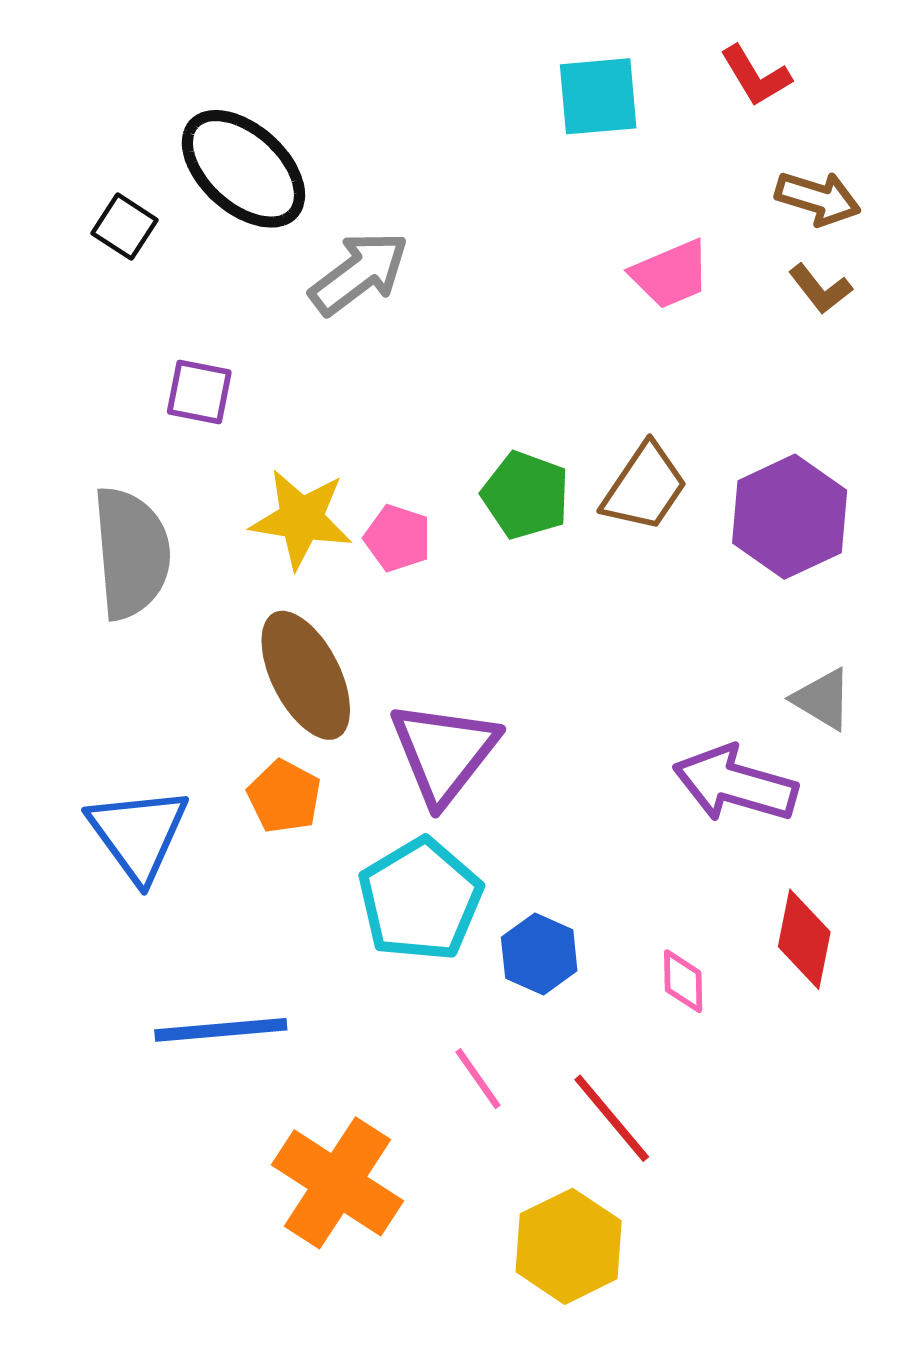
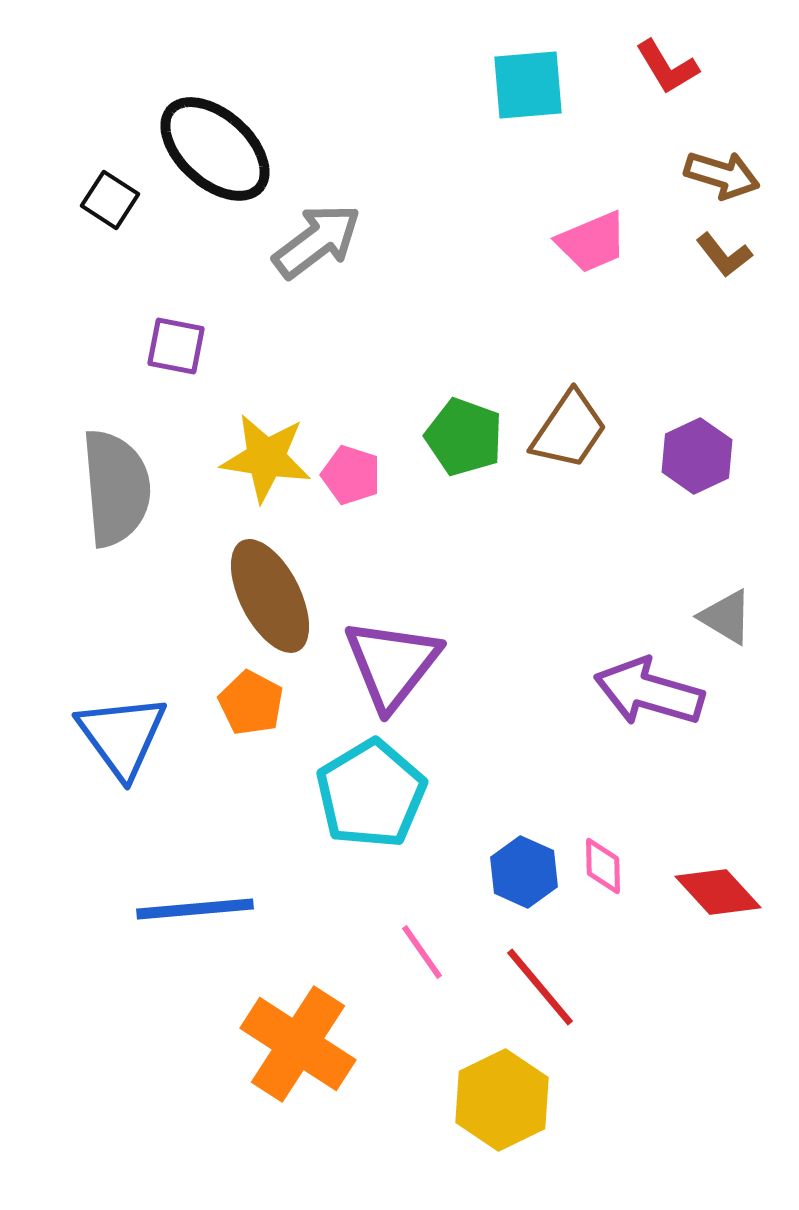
purple hexagon: (790, 517) -> (697, 456), size x0.7
red diamond: (804, 939) -> (718, 892), moved, turned -54
blue hexagon: (539, 954) -> (524, 872), moved

